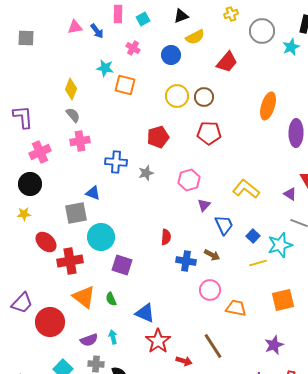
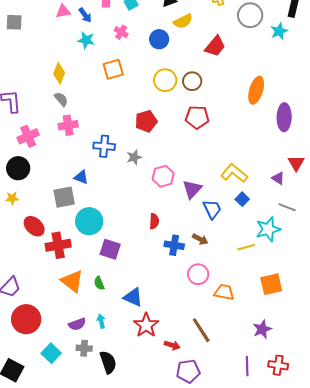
cyan star: (105, 68) -> (86, 40), moved
orange square: (125, 85) -> (113, 69), turned -30
pink hexagon: (189, 180) -> (163, 176), moved
purple triangle: (204, 205) -> (192, 189), size x1.5
blue square: (253, 236) -> (242, 199), moved
red circle: (50, 322) -> (26, 319), moved

